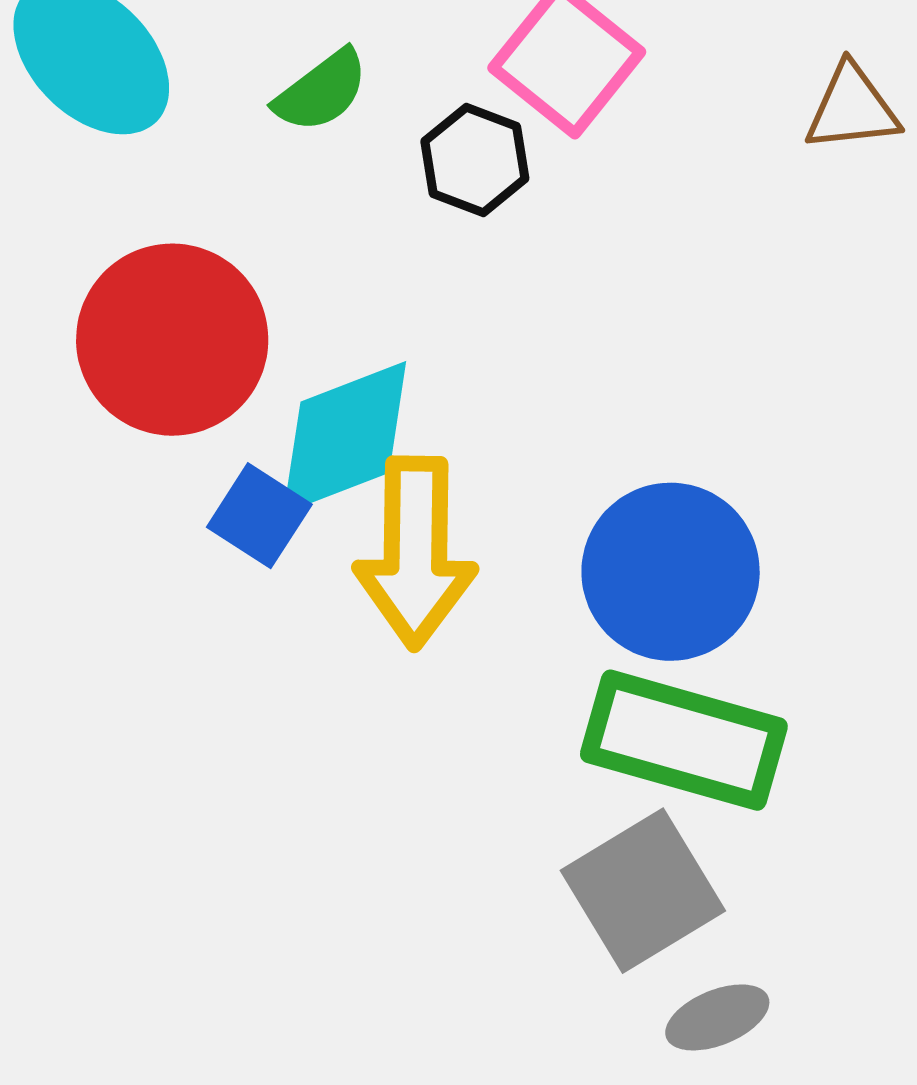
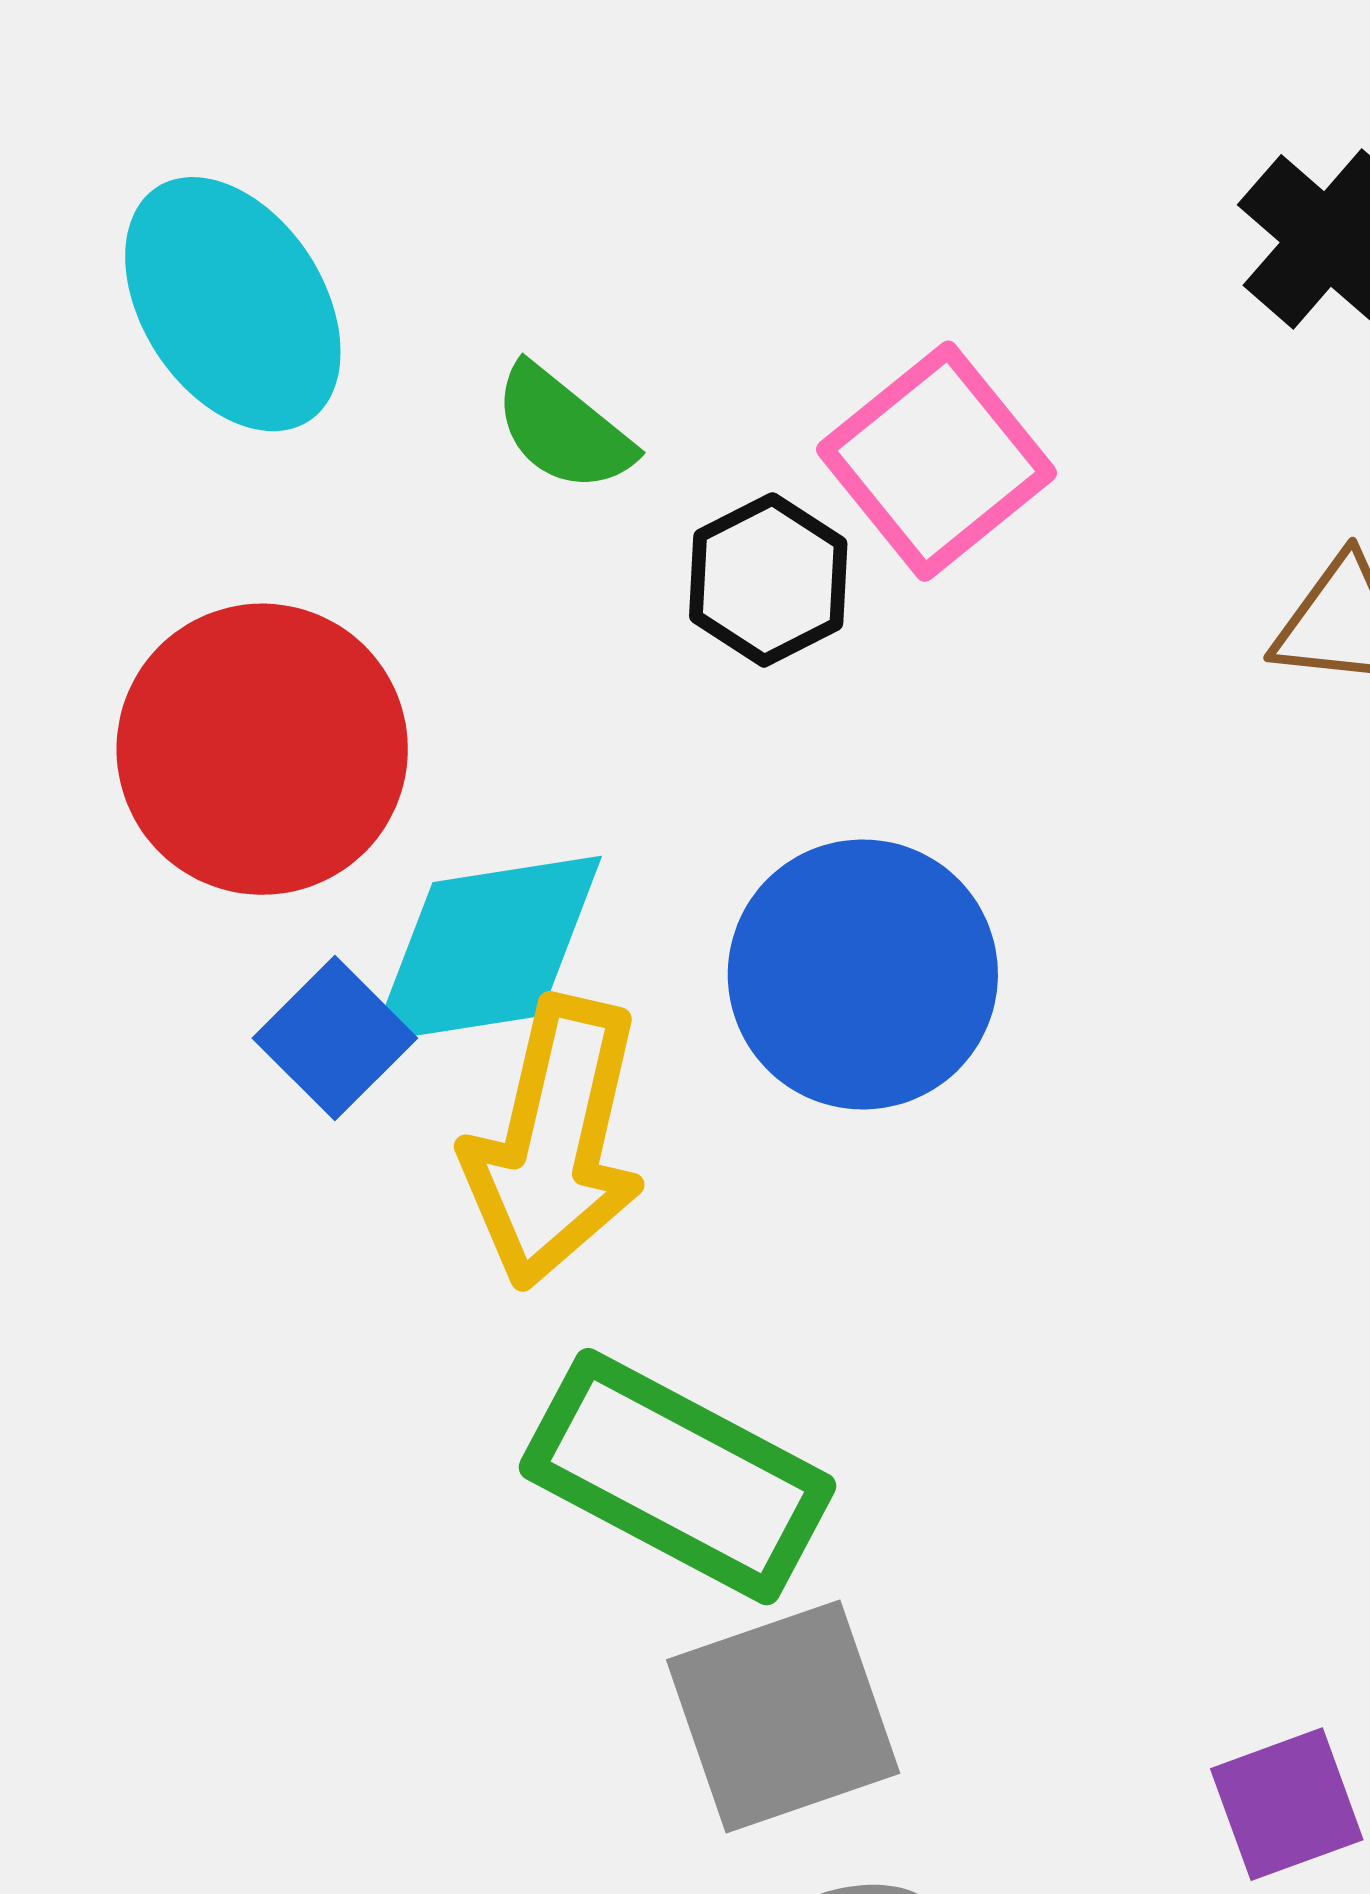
green semicircle: (321, 91) -> (563, 429), turned 64
blue circle: (671, 572) -> (863, 974), moved
green rectangle: (684, 740) -> (677, 1477), moved

